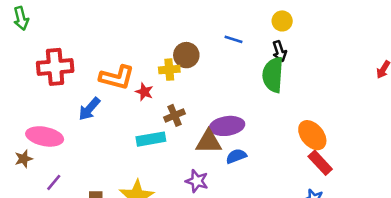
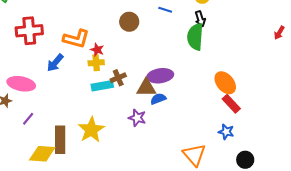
yellow cross: (169, 70) -> (96, 63), moved
brown cross: (175, 115) -> (118, 78), moved
blue semicircle: (236, 156) -> (158, 99), moved

